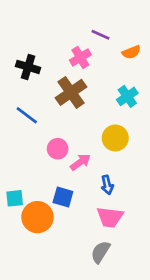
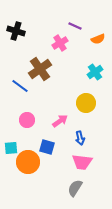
black cross: (28, 67) -> (16, 31), moved
brown cross: (71, 92) -> (40, 69), moved
pink circle: (58, 149) -> (27, 120), moved

